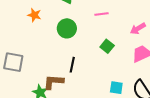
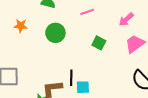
black line: (72, 65) -> (71, 78), moved
cyan square: (116, 88) -> (83, 87), moved

